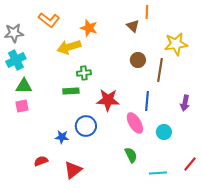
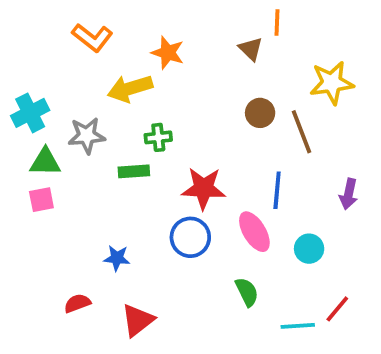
gray star: (14, 33) -> (87, 136), moved
brown line: (160, 70) -> (302, 132), turned -30
blue circle: (86, 126) -> (190, 237), moved
red line: (190, 164) -> (337, 309), moved

